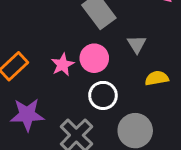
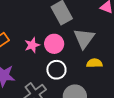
gray triangle: (137, 44) -> (84, 38), size x1.6

